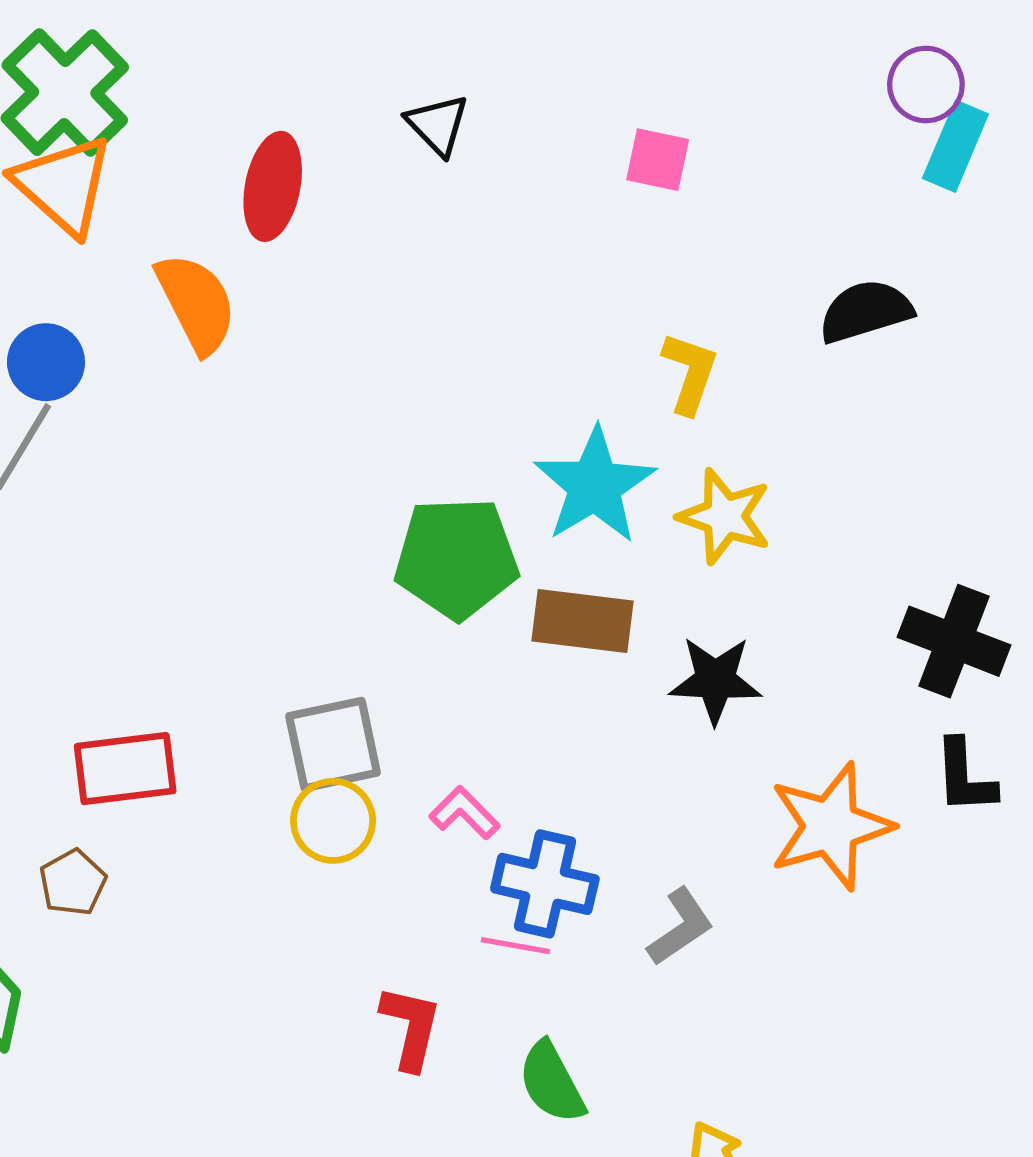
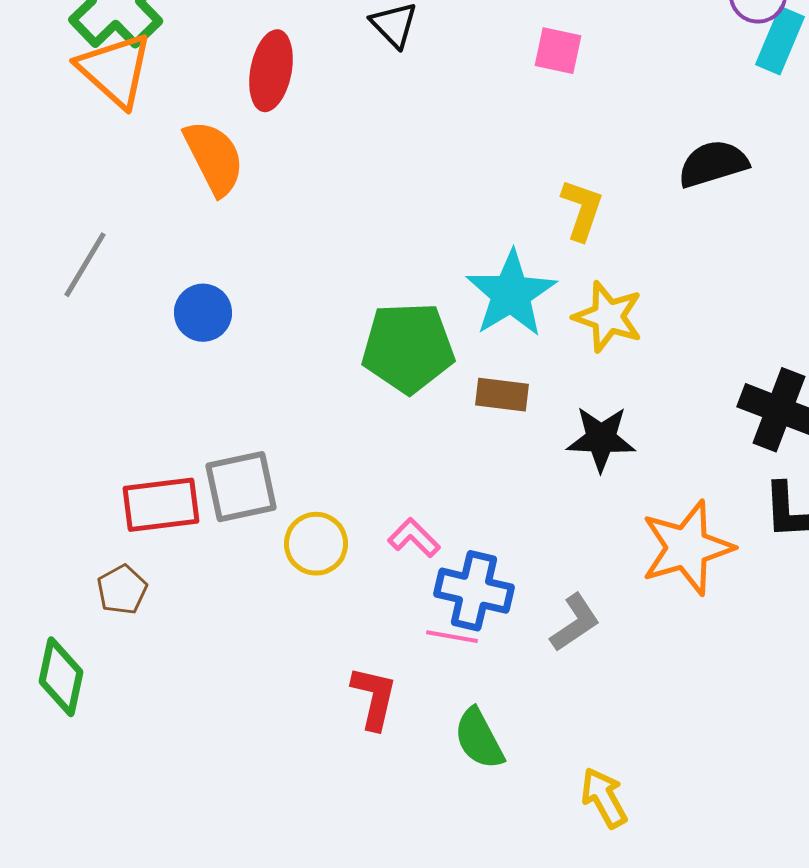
blue circle: (46, 362) -> (203, 313), moved
brown rectangle: (583, 621) -> (502, 395), size x0.7
gray square: (333, 744) -> (241, 487), moved

